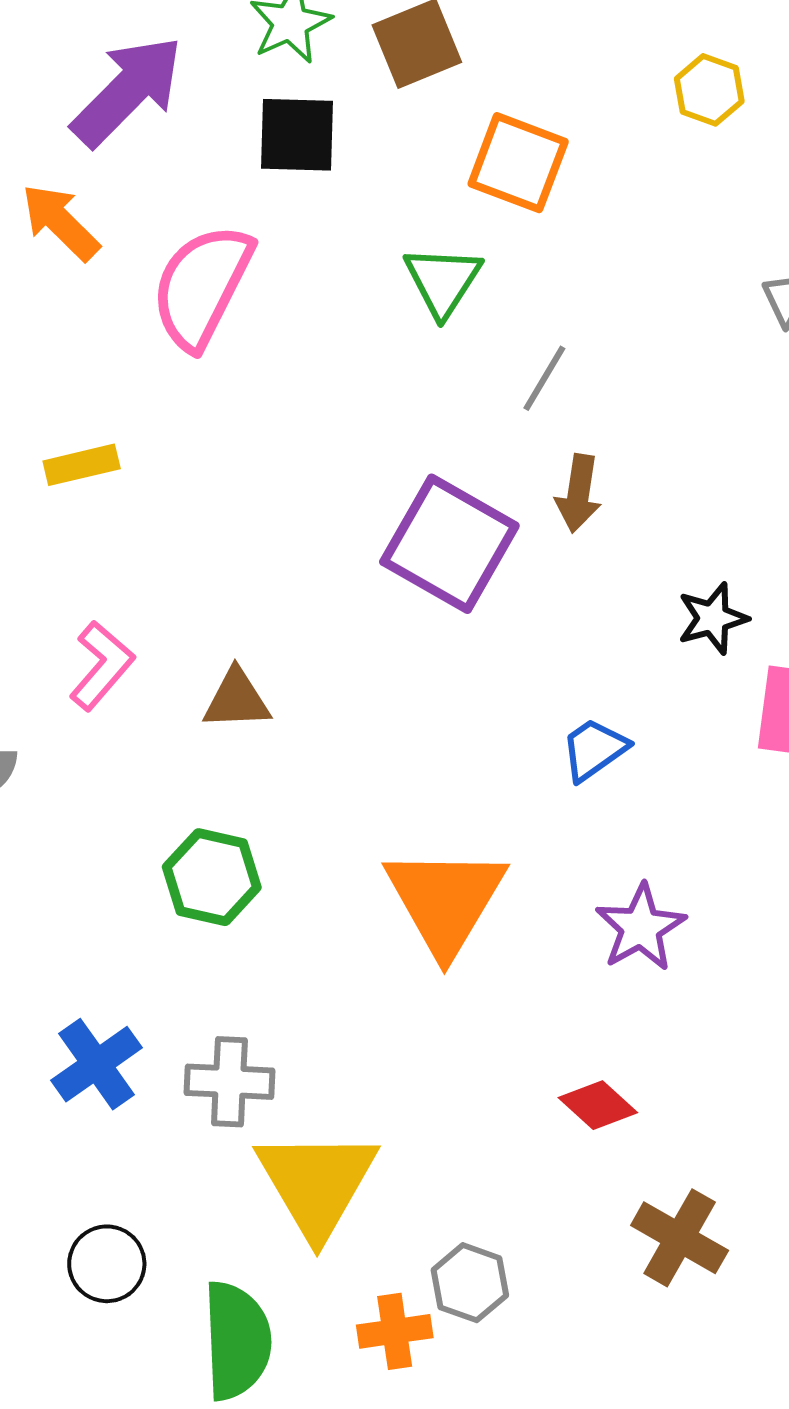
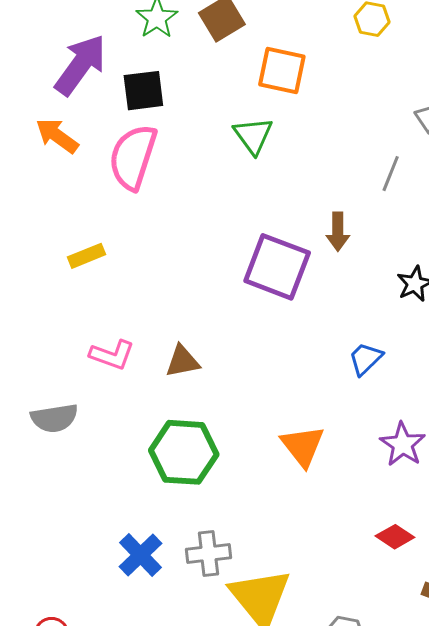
black square: (297, 135) -> (143, 91), moved
gray line: (544, 378) -> (391, 174), moved
pink L-shape: (102, 666) -> (112, 355), turned 78
green hexagon: (212, 877) -> (184, 452), size x1.4
orange triangle: (445, 901) -> (303, 446), size x0.7

